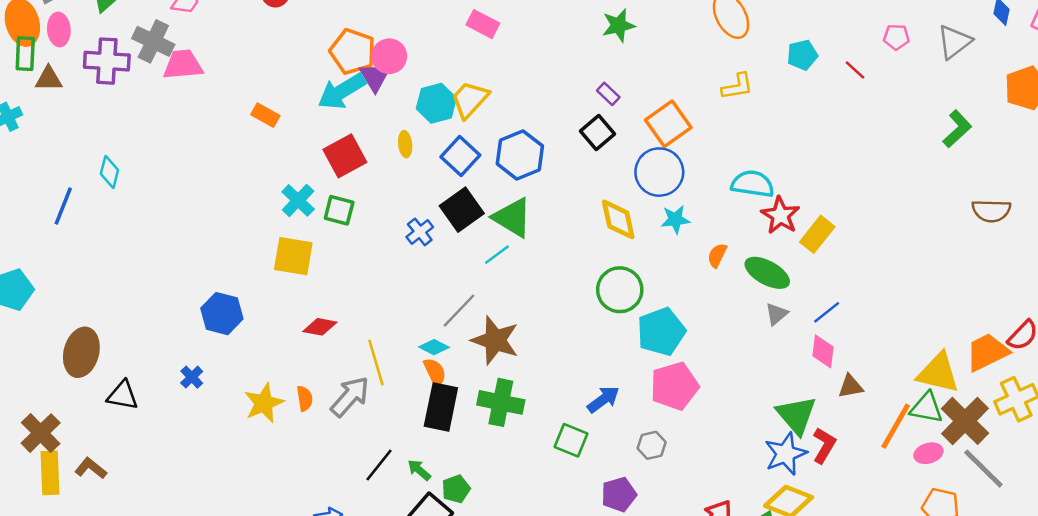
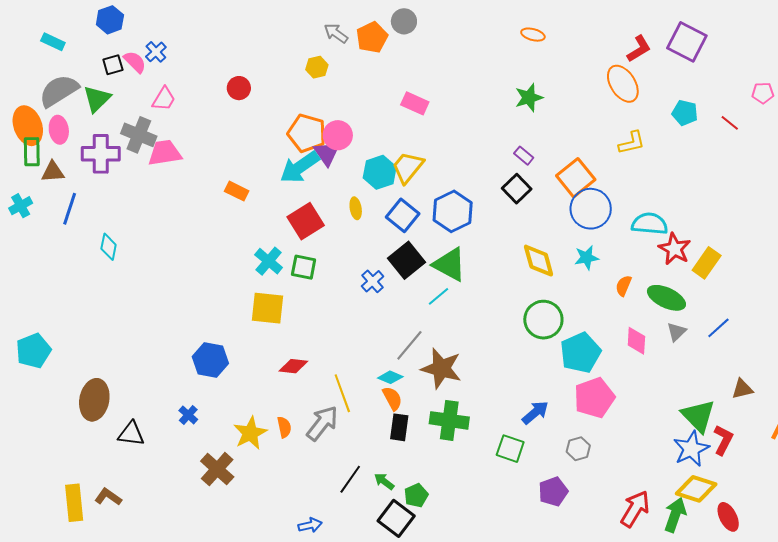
cyan pentagon: (802, 55) -> (685, 113), turned 30
blue circle: (659, 172) -> (591, 209), moved
blue line: (63, 206) -> (70, 209), moved
pink diamond: (823, 351) -> (636, 341), moved
black rectangle: (441, 407) -> (399, 427), size x0.7
brown cross: (41, 433) -> (217, 469), moved

